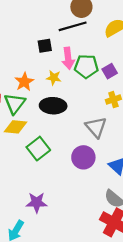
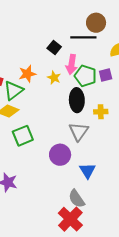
black square: (45, 46) -> (54, 47), turned 32
purple square: (110, 71) -> (106, 75), moved
black ellipse: (53, 106) -> (77, 100), moved, turned 70

